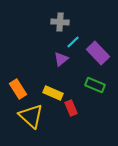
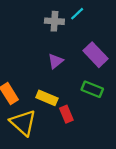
cyan line: (73, 42) -> (77, 14), moved

